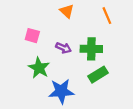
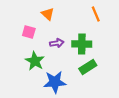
orange triangle: (67, 11) -> (48, 14), moved
purple arrow: (63, 48) -> (57, 43), turned -32

